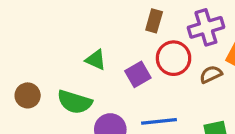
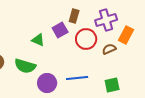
purple square: (138, 74) -> (60, 30), moved

